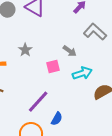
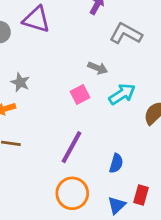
gray star: (25, 50) -> (20, 82), moved
blue semicircle: (57, 119) -> (116, 163), moved

